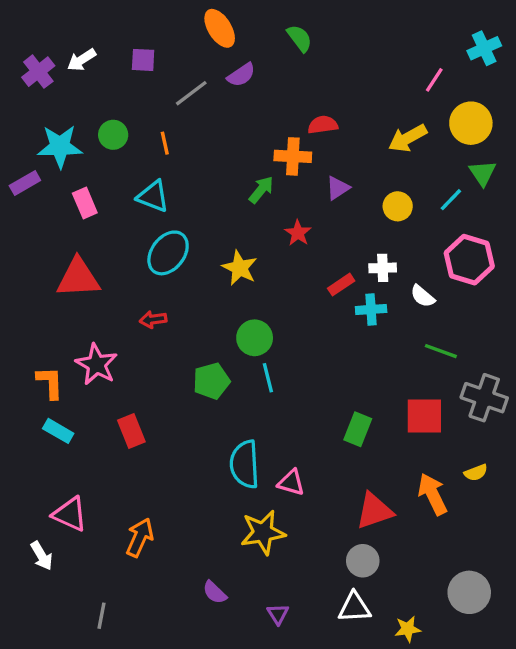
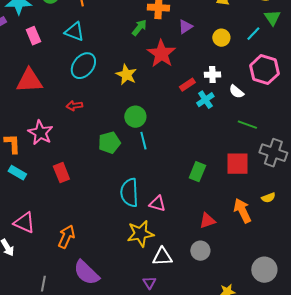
red star: (298, 233) -> (161, 54), size x1.8
cyan cross: (371, 309) -> (205, 100), turned -30
red triangle: (374, 511) -> (207, 221), size x0.7
purple semicircle: (215, 592) -> (86, 273), moved, size x1.8
white triangle: (354, 607) -> (162, 257), moved

